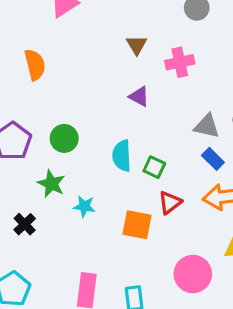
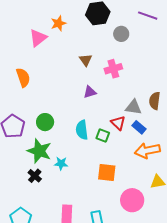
purple triangle: (139, 97) -> (90, 92), turned -40
green star: (51, 184) -> (39, 151), size x1.4
red triangle: (170, 203) -> (118, 123), moved, turned -35
black cross: (25, 224) -> (35, 176), moved
orange square: (137, 225) -> (107, 173), moved

